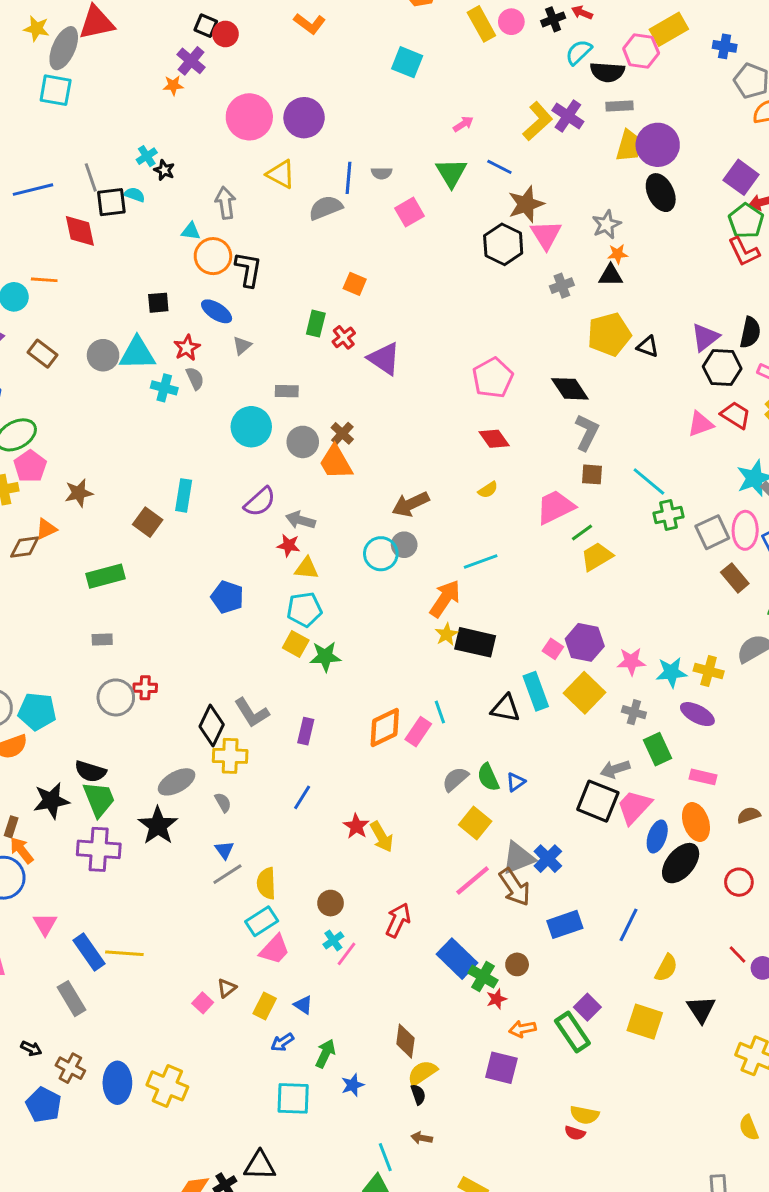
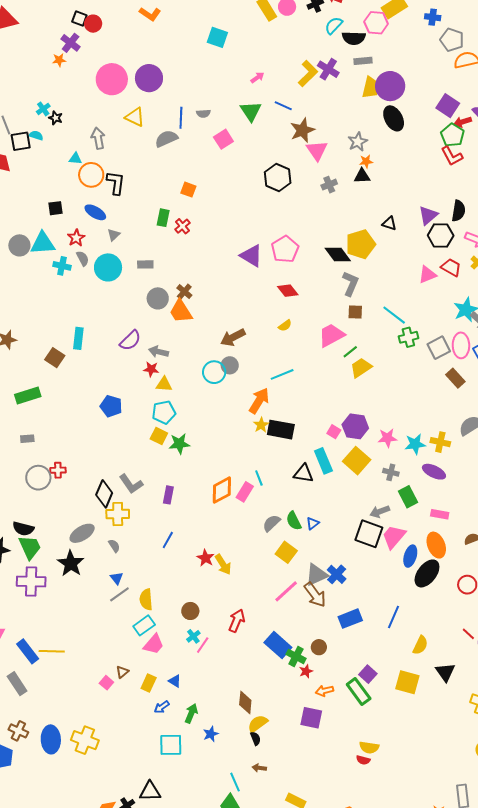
black hexagon: (503, 244) -> (278, 178), moved
yellow pentagon: (609, 334) -> (361, 244), moved
purple triangle: (384, 359) -> (251, 256), moved
cyan circle: (251, 427) -> (108, 267), moved

